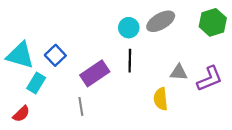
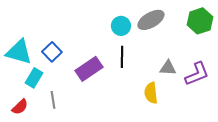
gray line: (81, 106) -> (53, 100), moved

